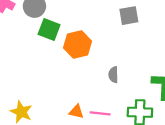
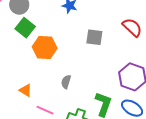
orange triangle: (76, 112) -> (26, 90), moved

